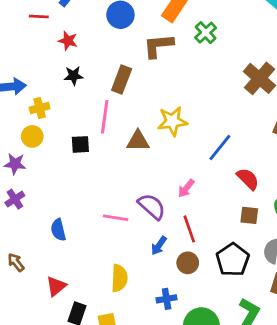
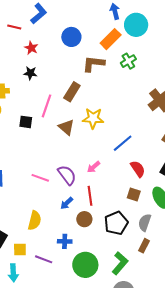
brown rectangle: (122, 79) -> (72, 92), moved
brown triangle: (138, 141) -> (66, 127), turned 30

